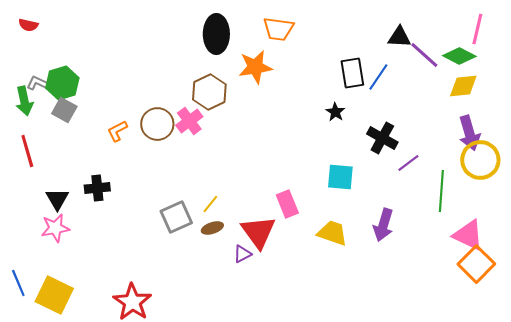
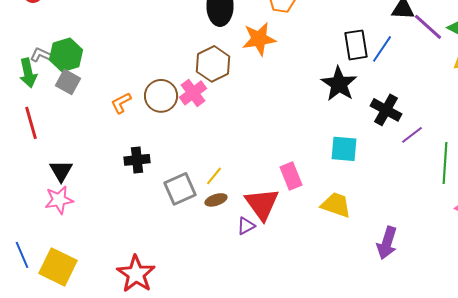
black star: (335, 112) -> (339, 84), size x1.8
black cross: (97, 188) -> (137, 160), moved
purple arrow: (383, 225) -> (387, 243), moved

